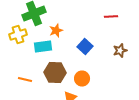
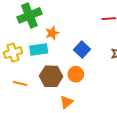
yellow cross: (18, 34) -> (13, 53), moved
orange circle: (82, 78) -> (76, 74), moved

